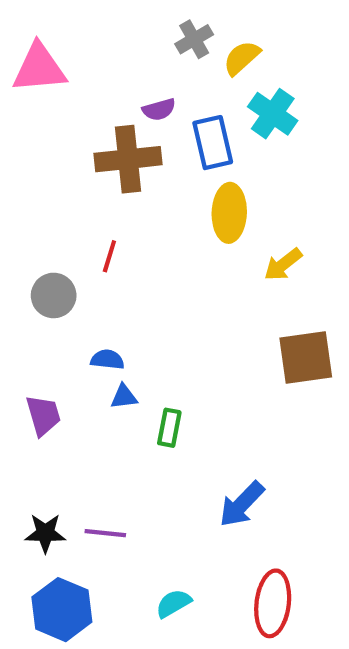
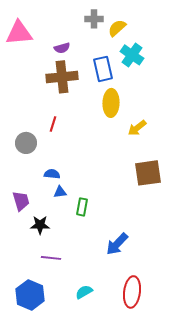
gray cross: (194, 39) -> (94, 19), turned 30
purple semicircle: (159, 110) -> (62, 48), moved
black star: (45, 533) -> (40, 225), moved

